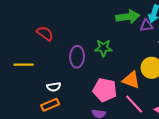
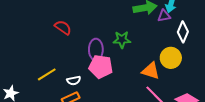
yellow line: (24, 65) -> (47, 74), moved, turned -30
pink pentagon: (105, 90) -> (101, 67), moved

